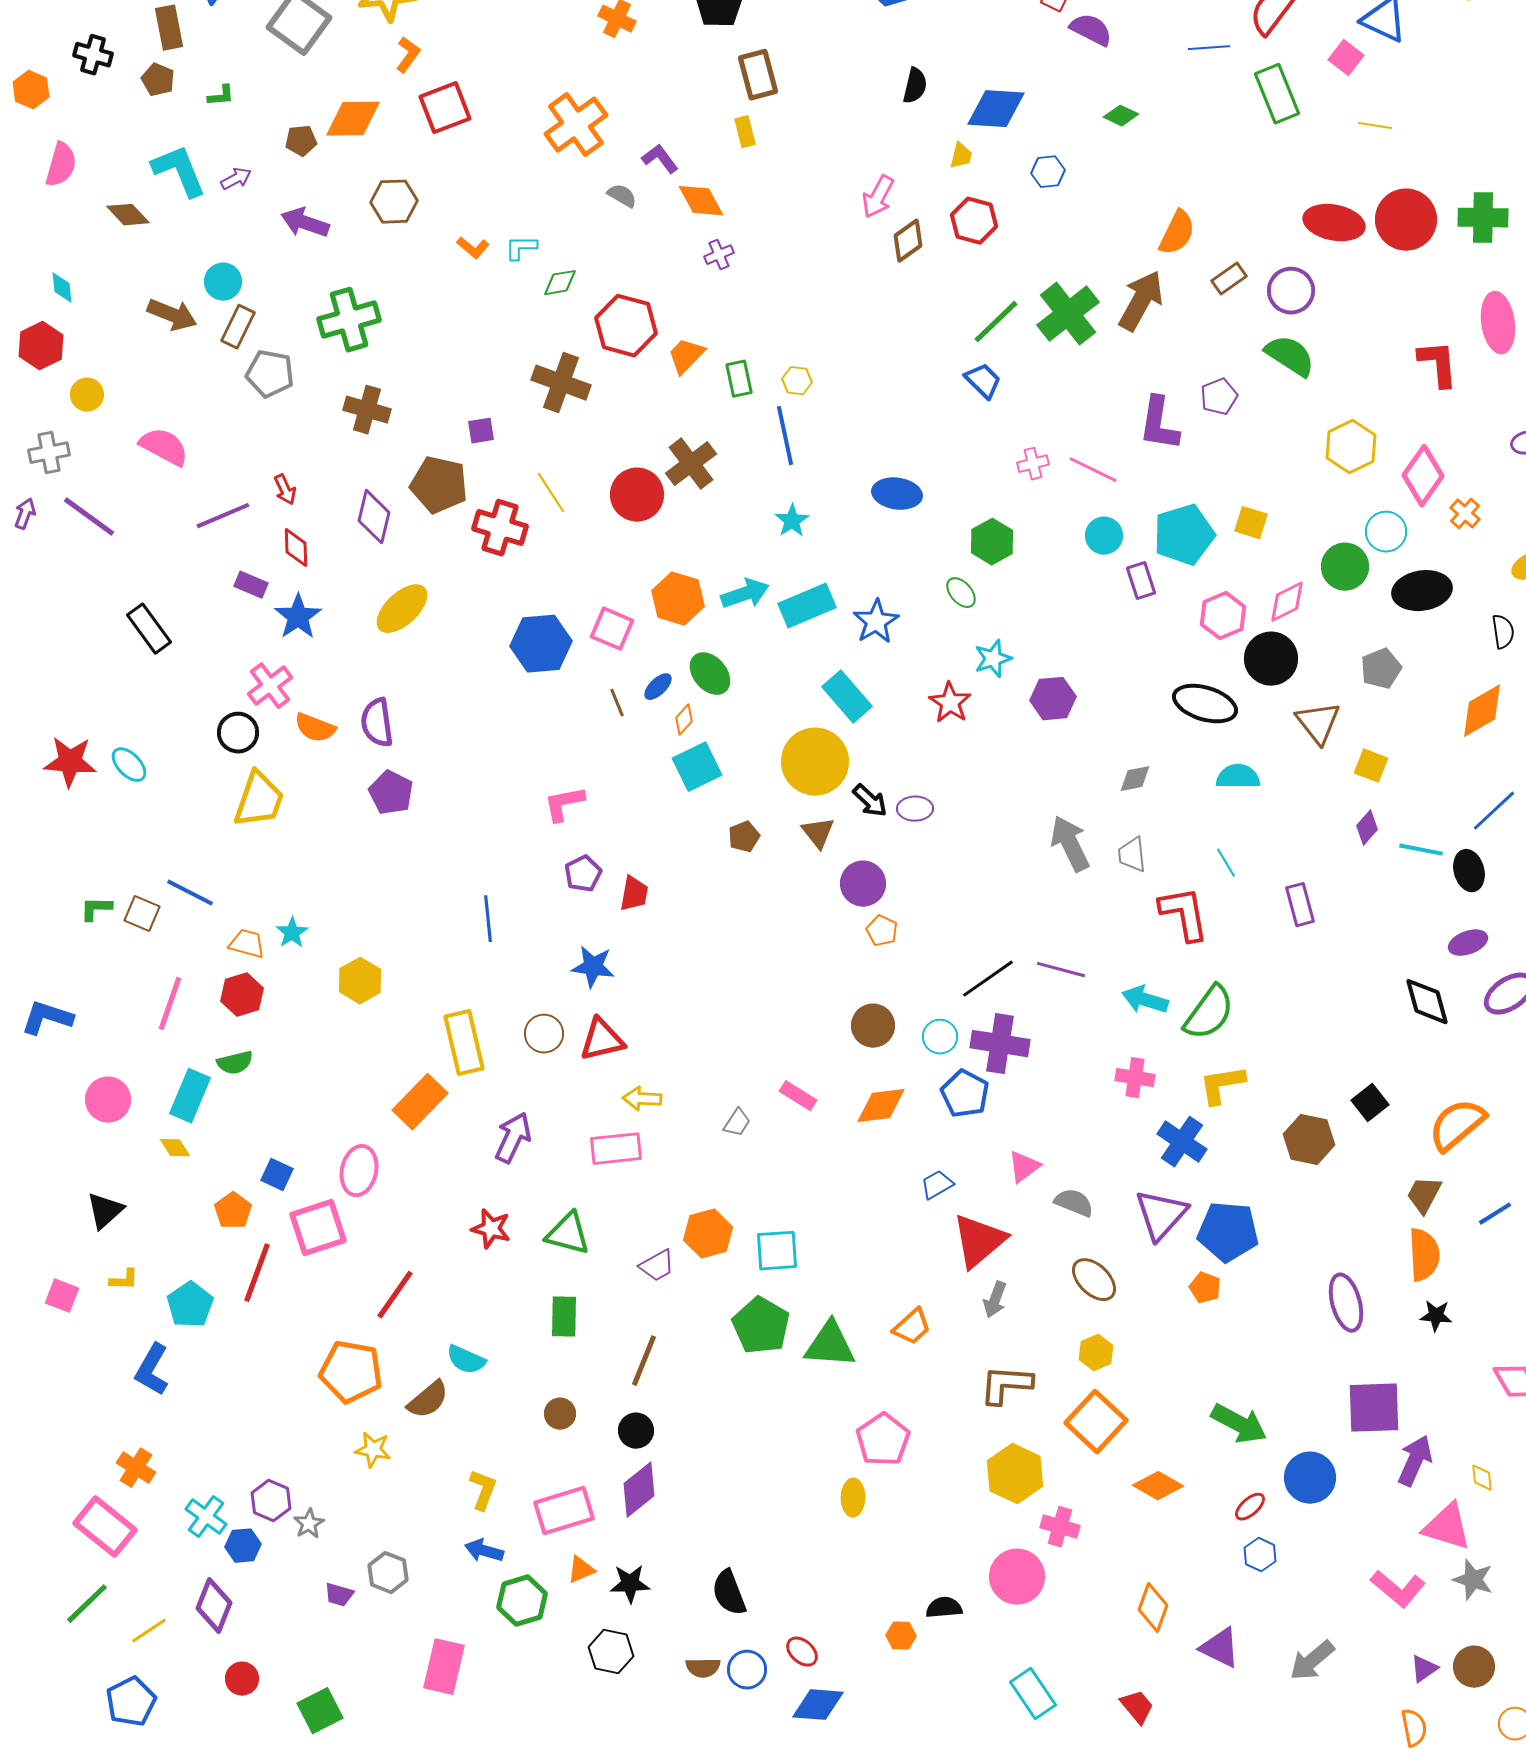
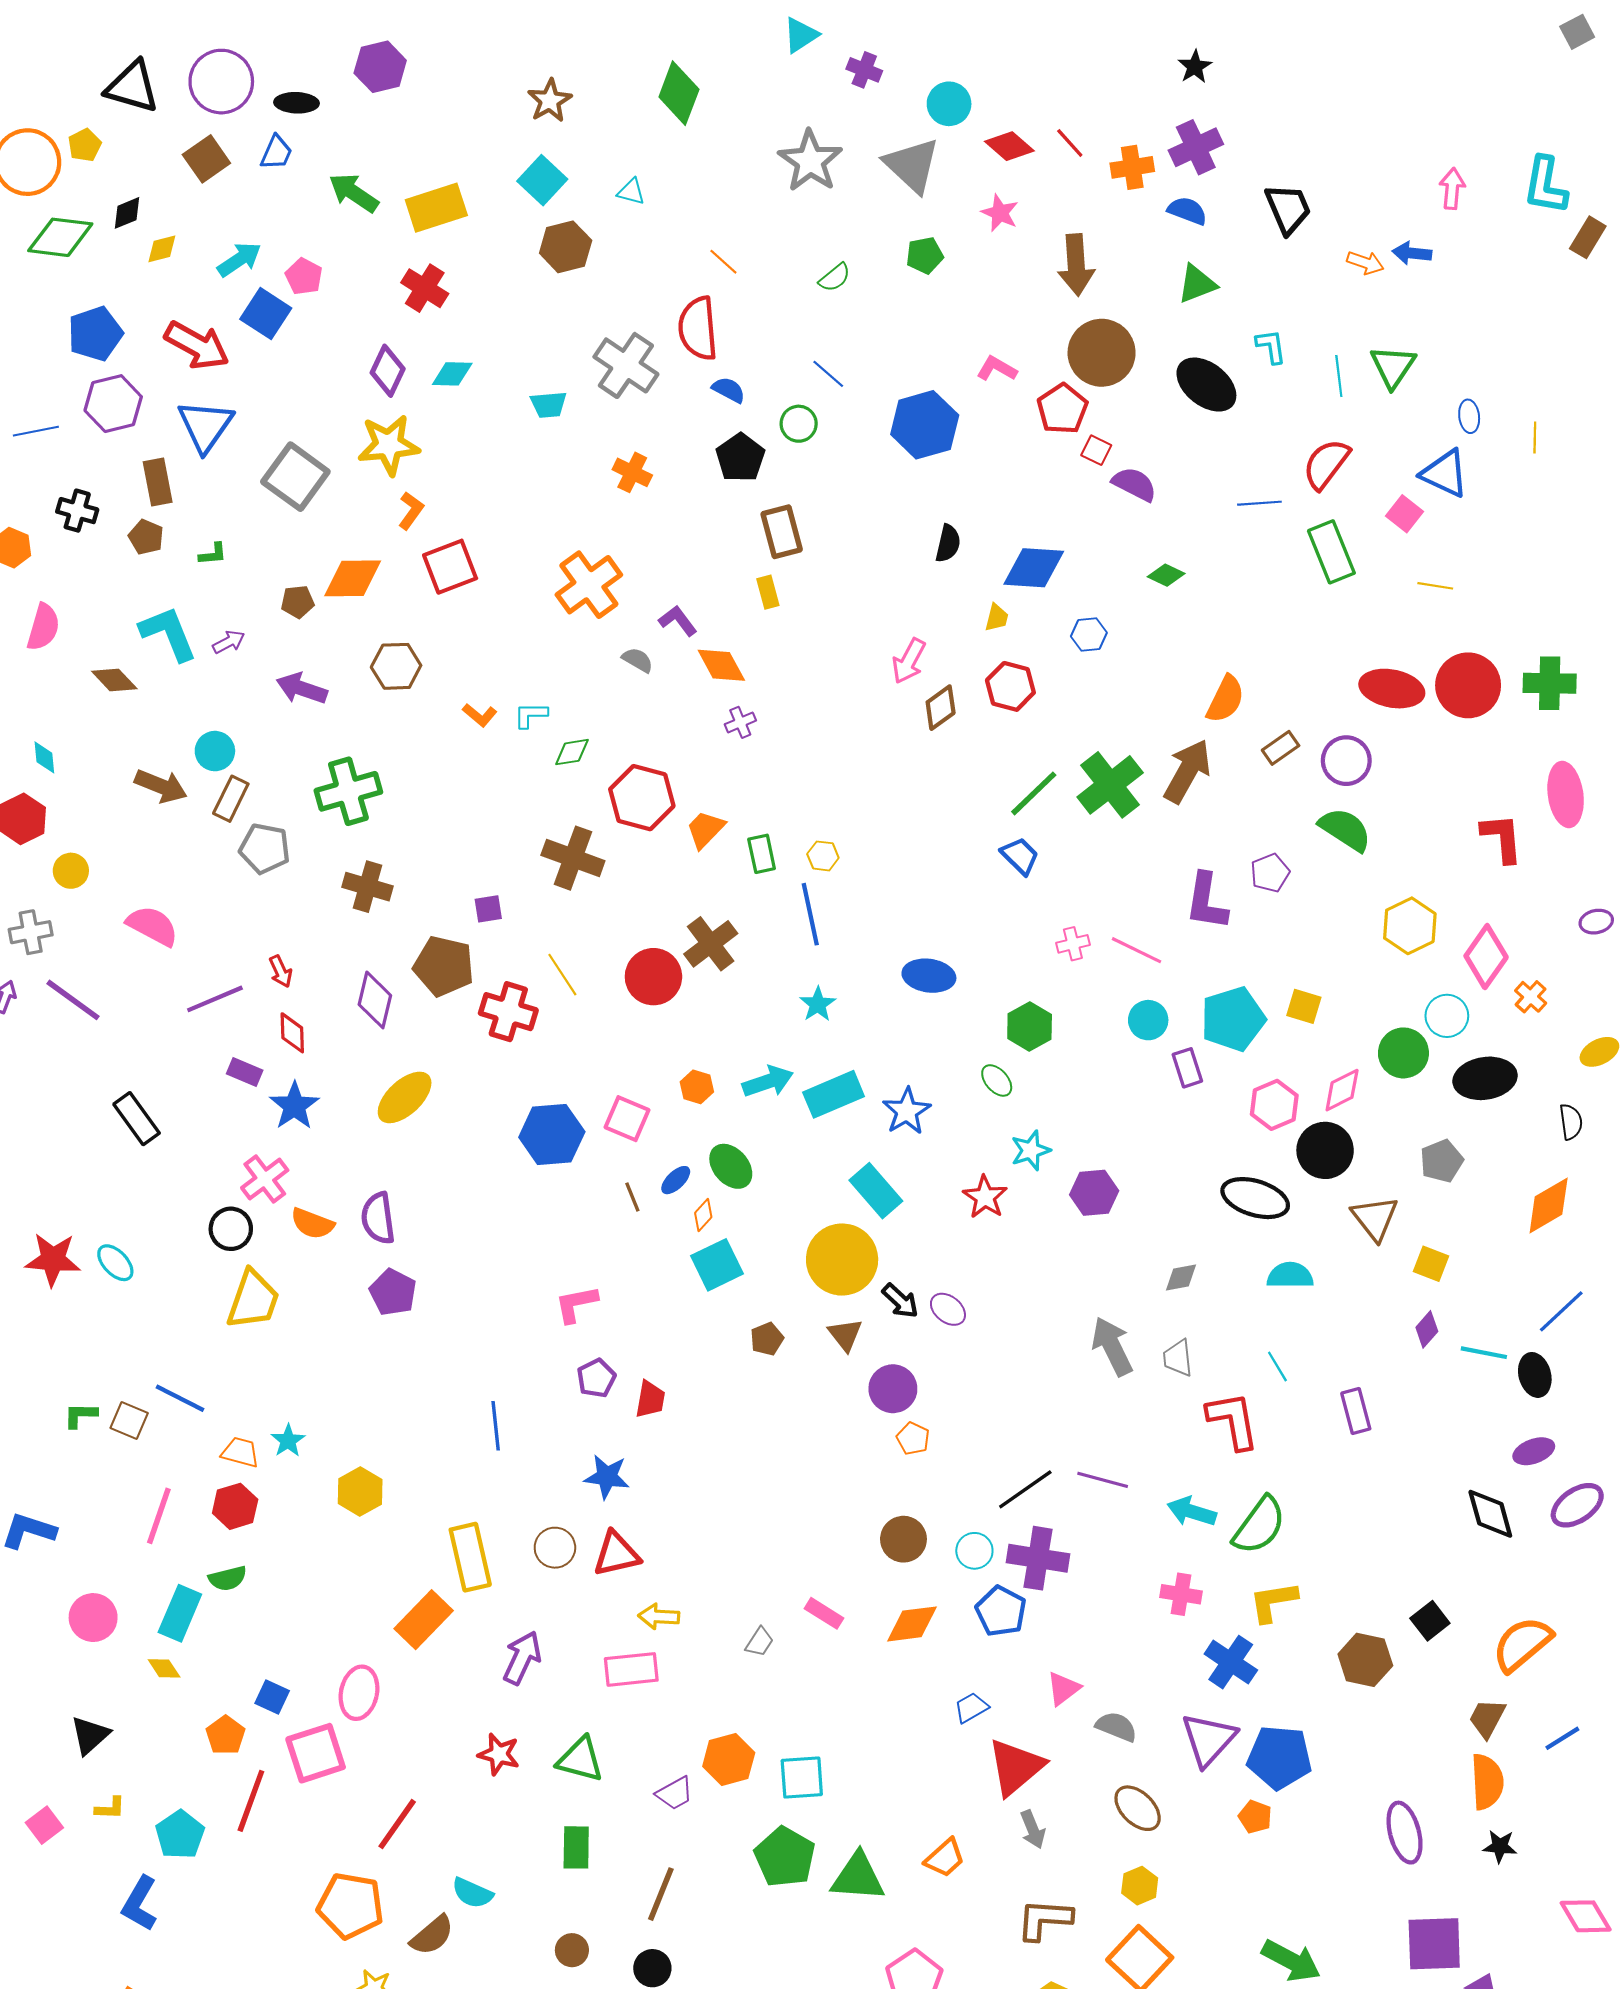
orange hexagon: (678, 599) -> (697, 1087), size x0.6
purple ellipse: (915, 809) -> (948, 1309), turned 40
pink square: (62, 1296) -> (44, 1825), turned 32
gray arrow: (995, 1300) -> (1033, 1829), turned -42

